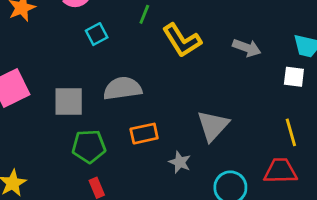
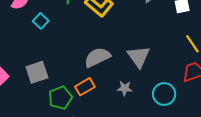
gray semicircle: (122, 88) -> (97, 57), moved
orange rectangle: (144, 134) -> (85, 87), moved

